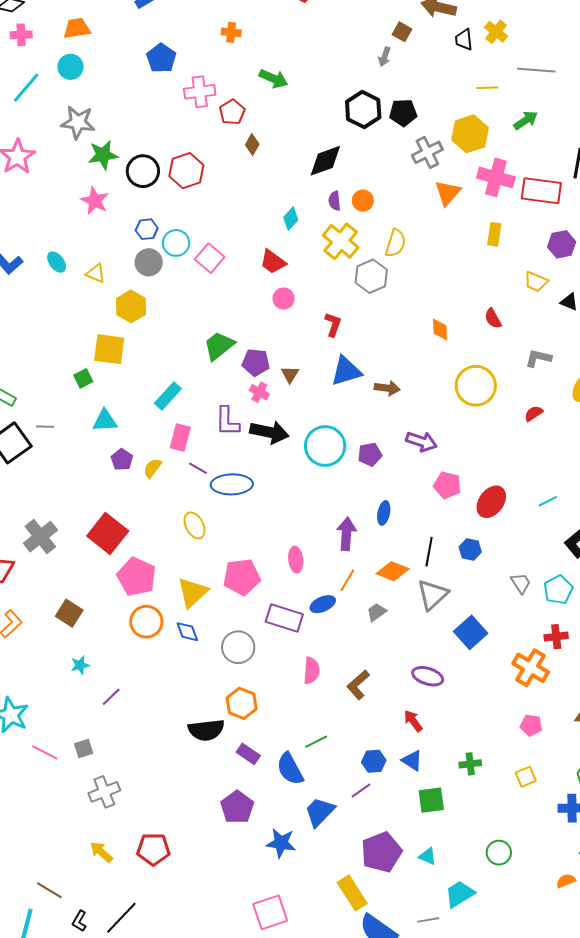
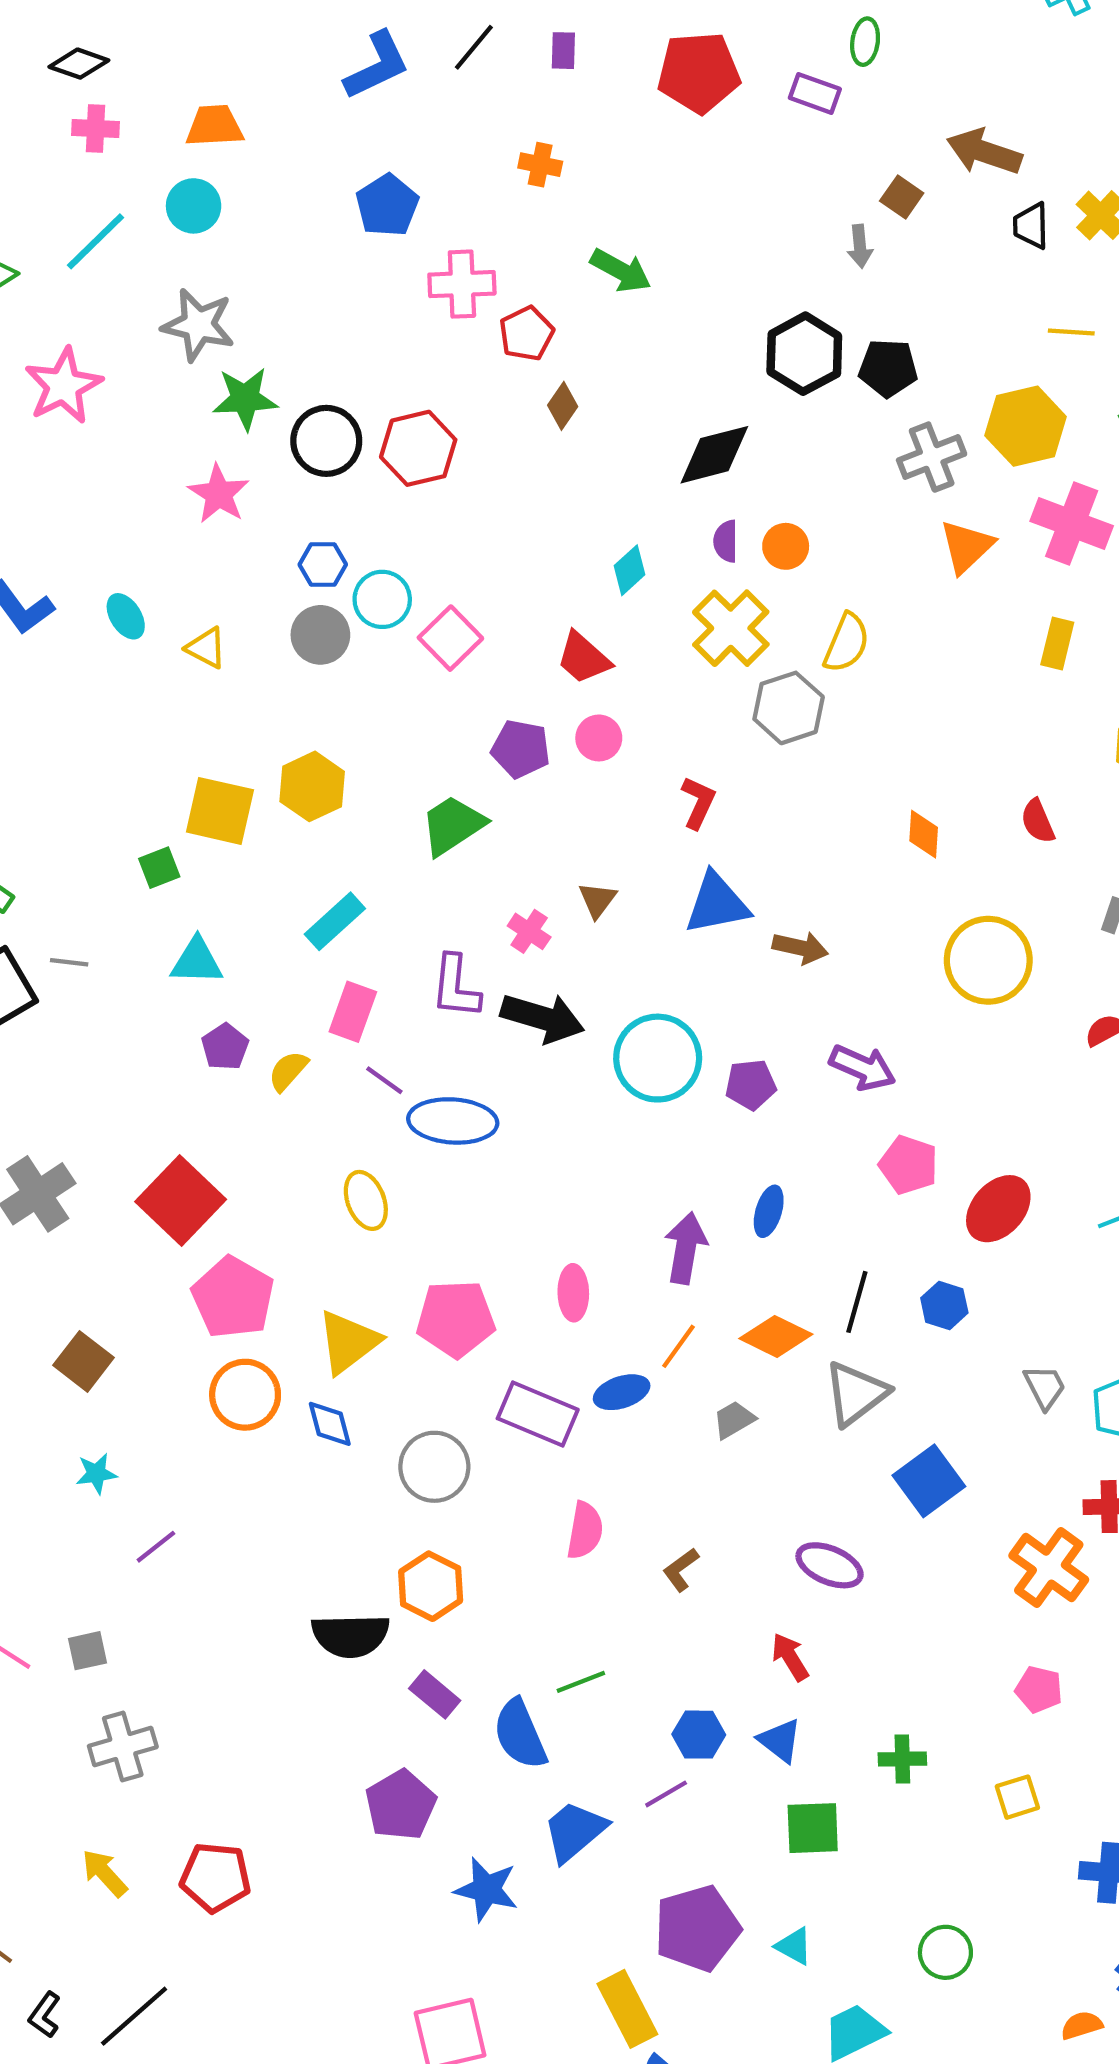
gray arrow: (385, 57) -> (860, 246), turned -30
yellow hexagon: (131, 306) -> (312, 786), moved
purple pentagon: (256, 362) -> (521, 749), moved
brown L-shape: (358, 685) -> (681, 1570), size x0.7

